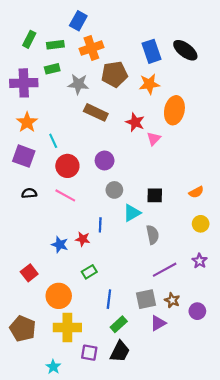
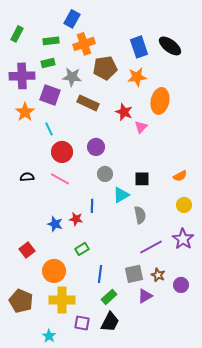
green rectangle: (29, 39) -> (17, 34), moved
purple square: (24, 156) -> (50, 95), moved
purple star: (200, 261) -> (183, 239), size x1.5

